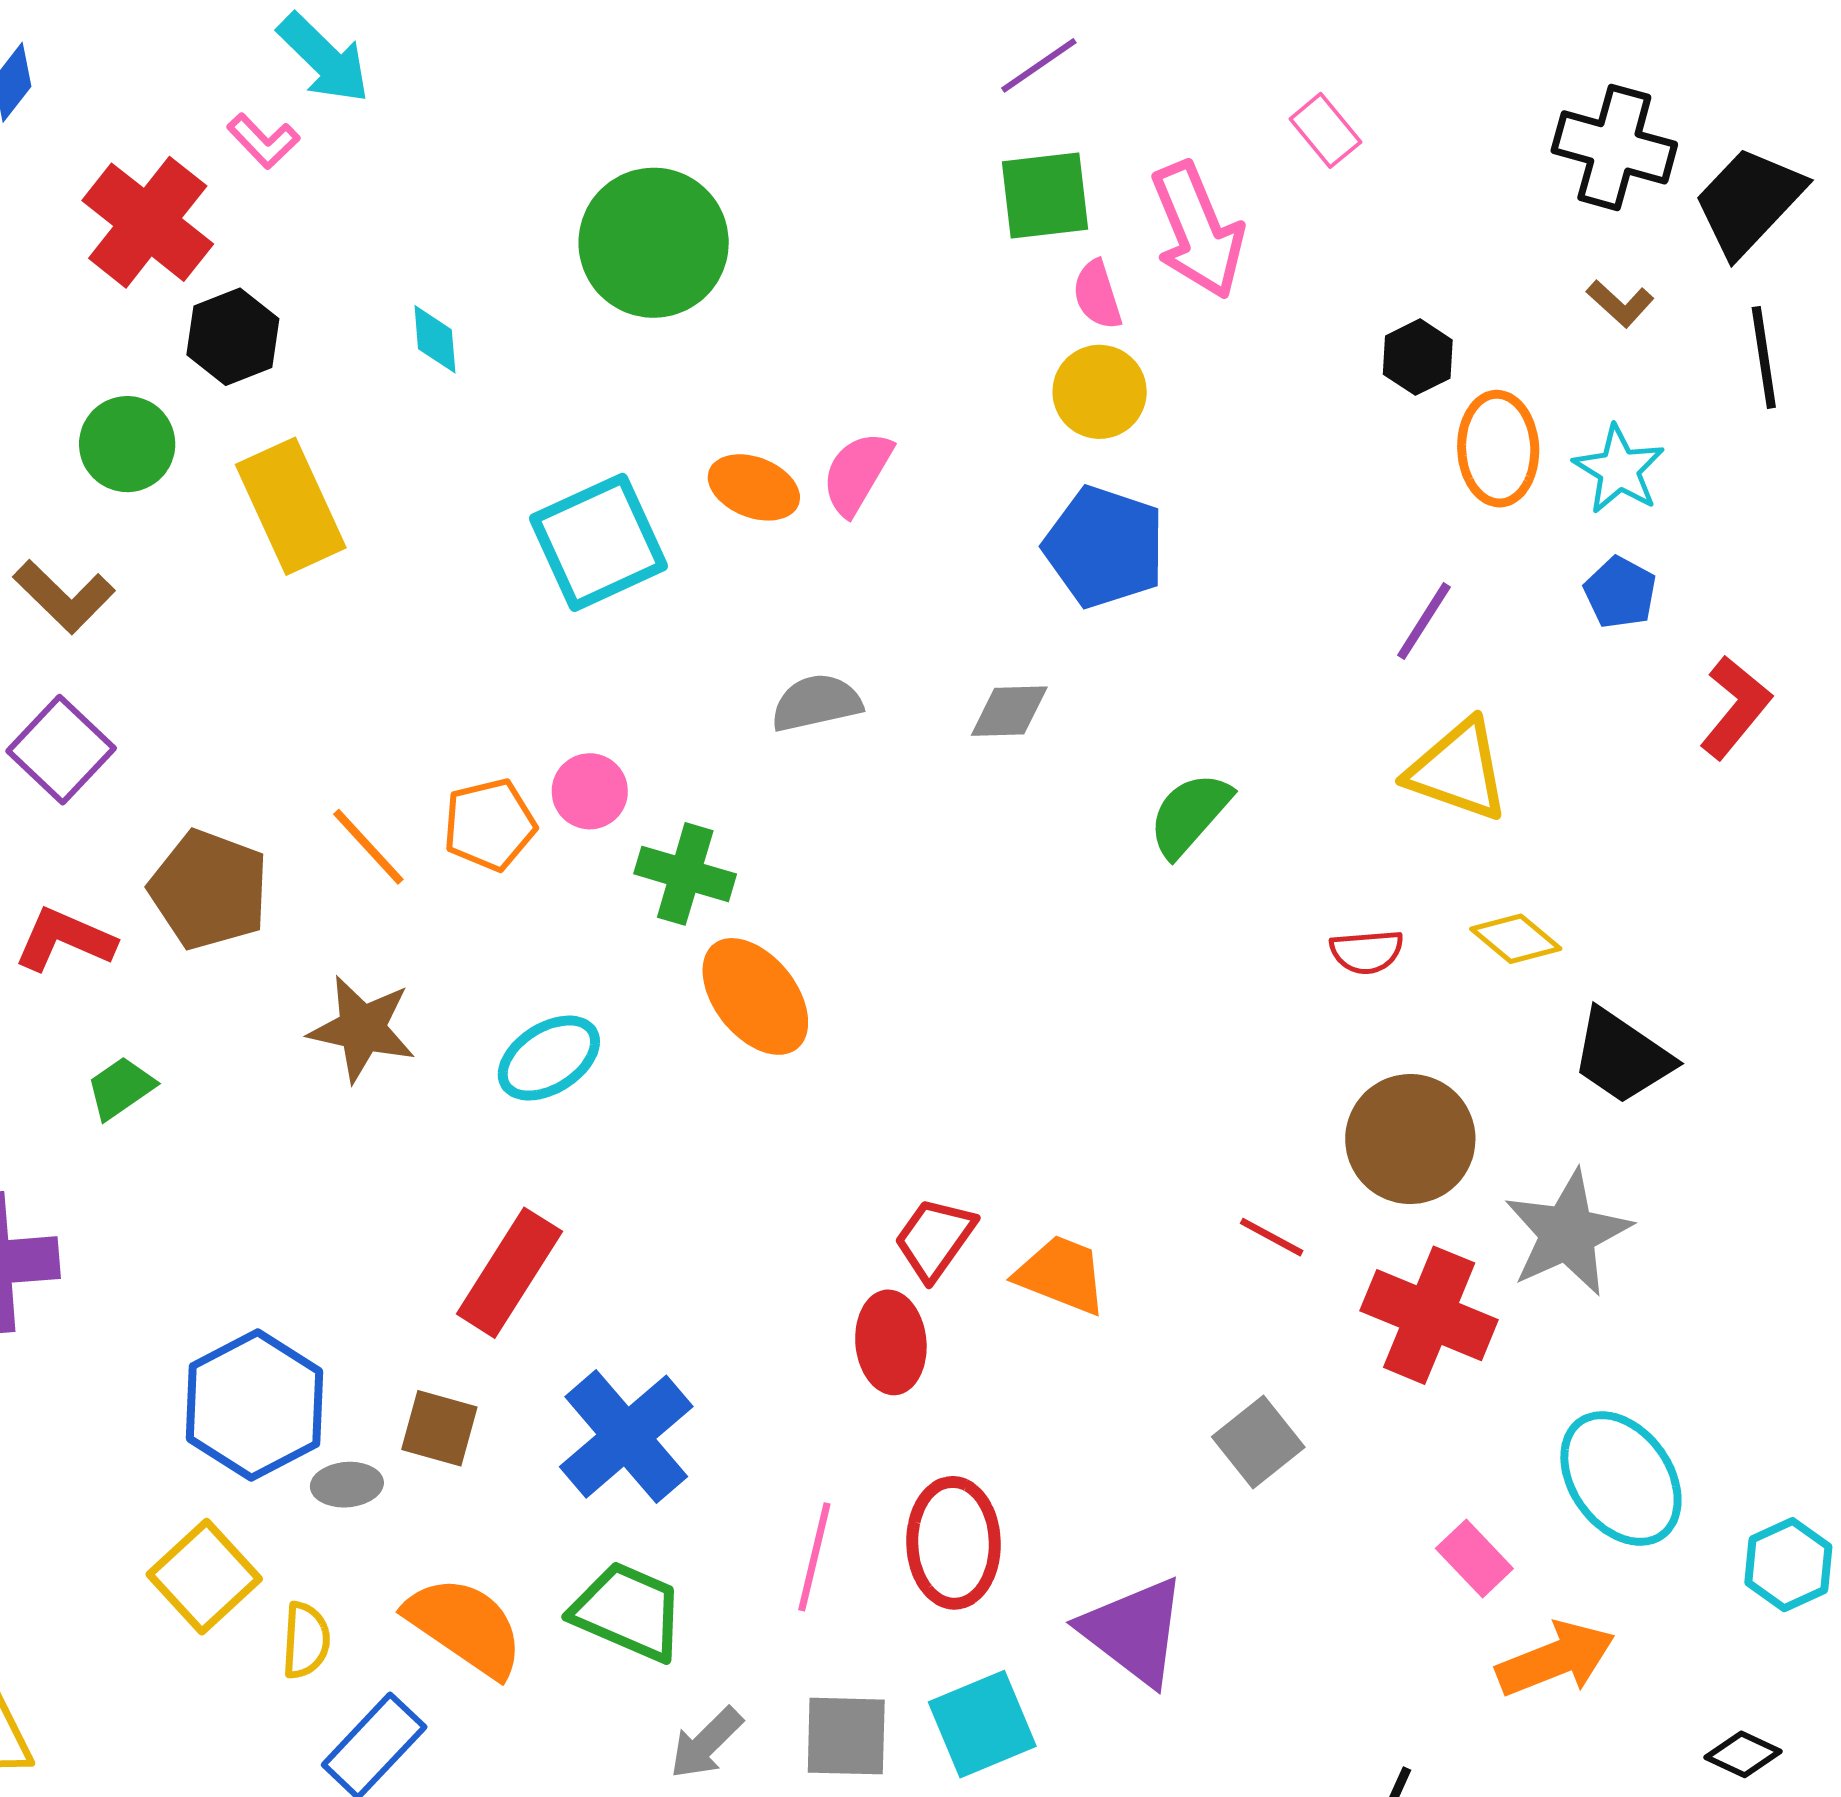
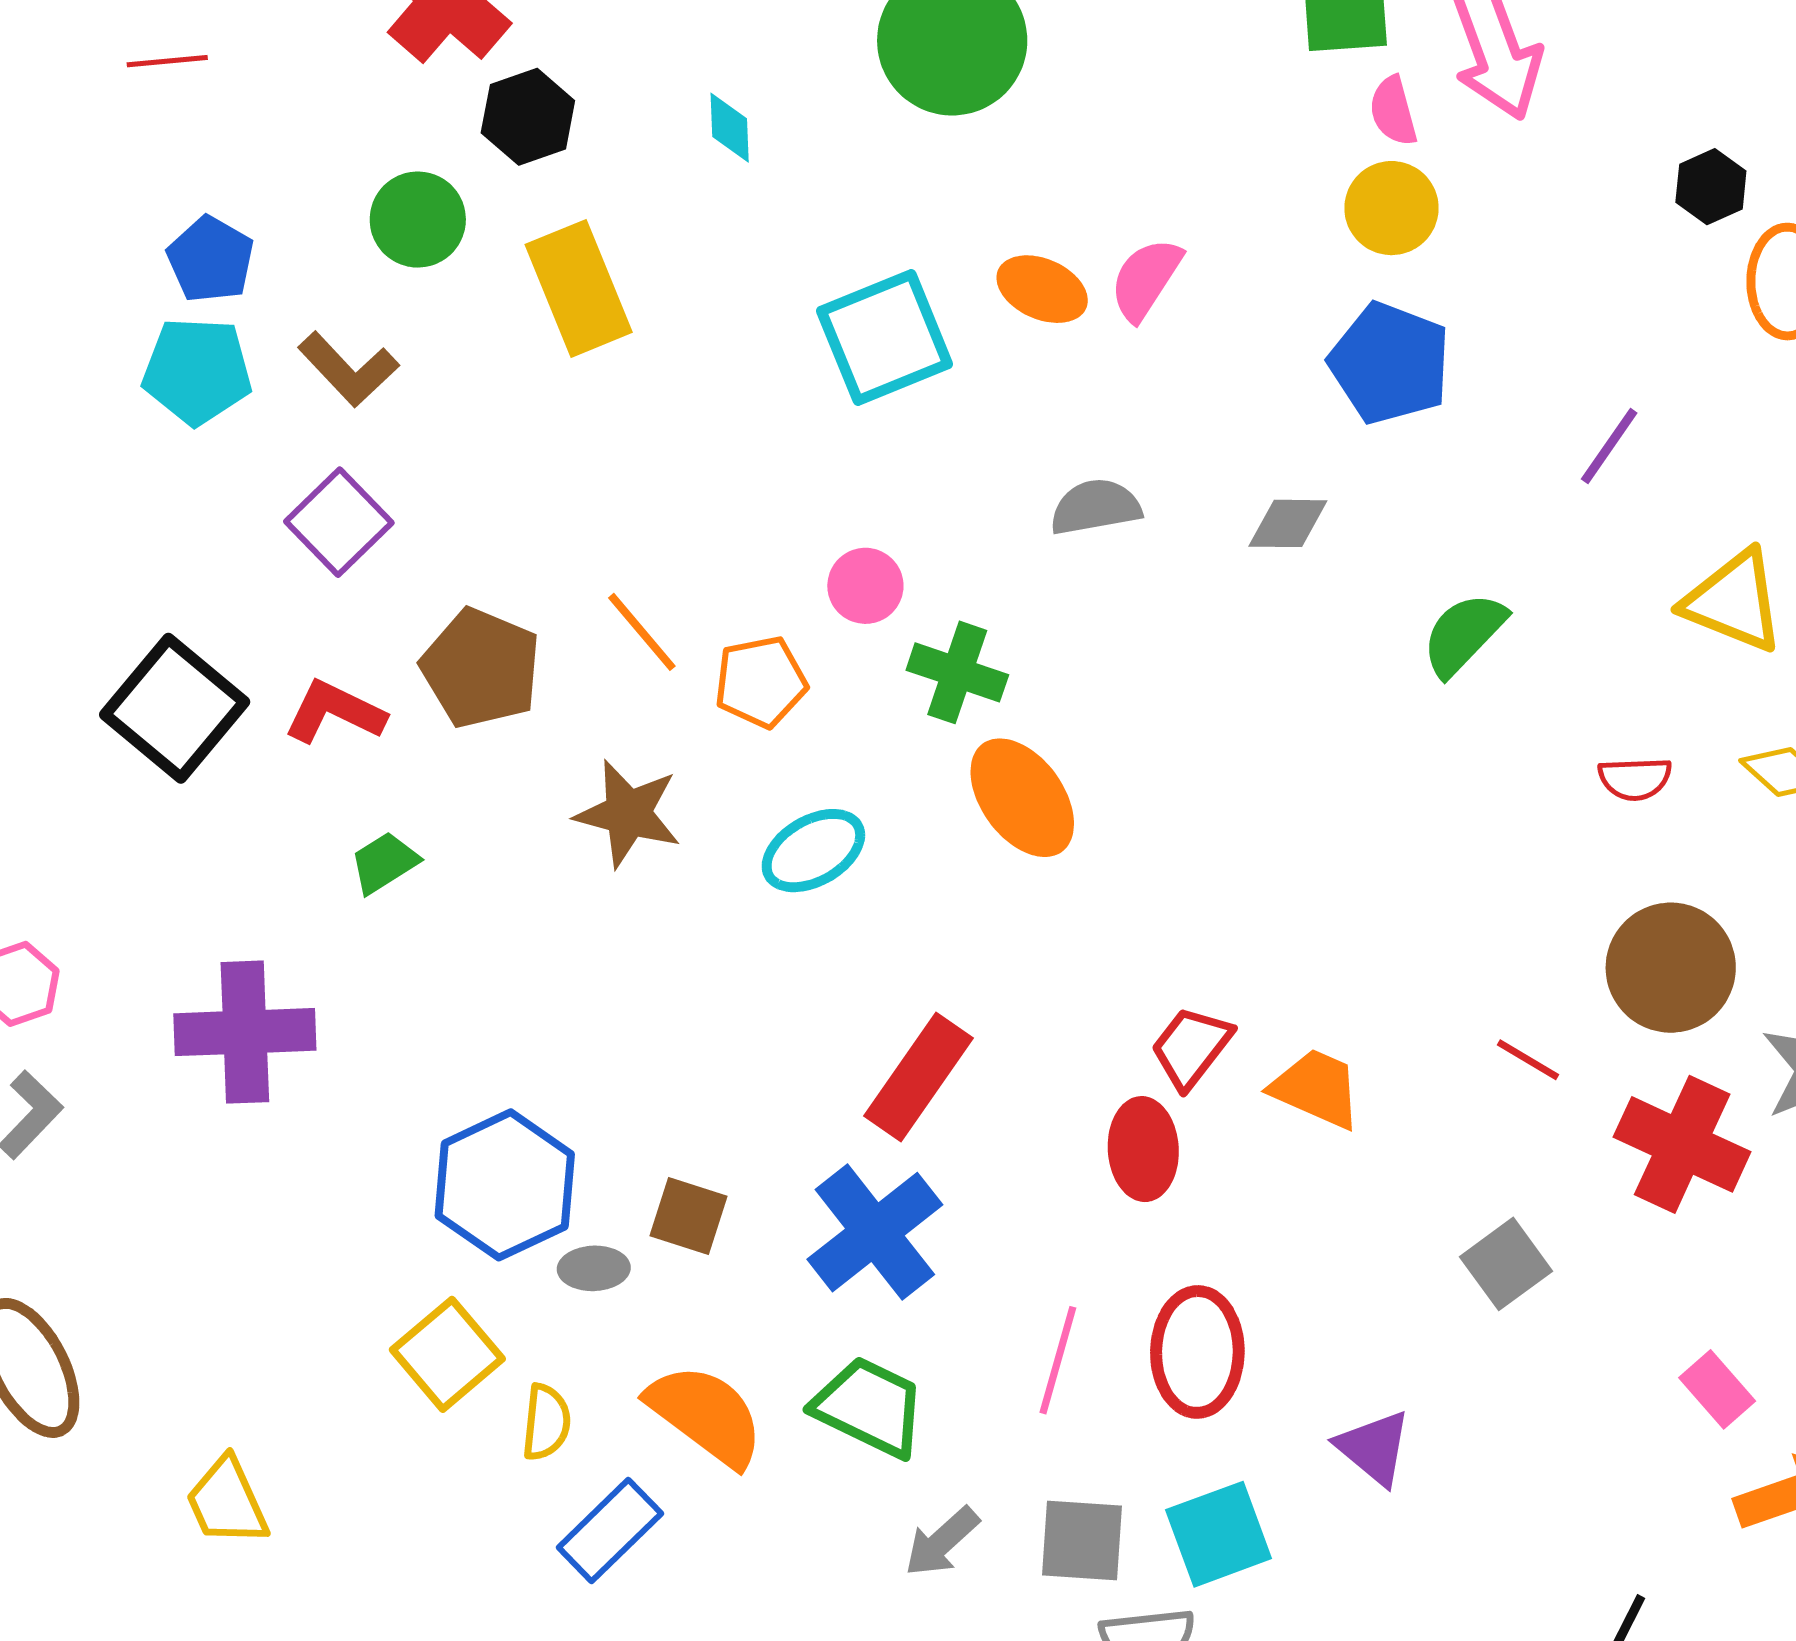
purple line: (1424, 621) -> (1609, 446), moved
orange pentagon: (490, 825) -> (761, 682), moved
red rectangle: (509, 1273) -> (918, 1077), moved
purple triangle: (1134, 1631) -> (1374, 1448), size x0.7

